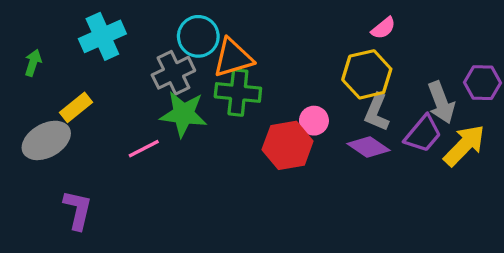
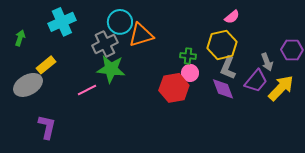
green cross: (238, 93) -> (188, 56), moved, size x0.6
gray arrow: (441, 102) -> (267, 62), size x0.7
purple diamond: (368, 147) -> (223, 89), turned 35

